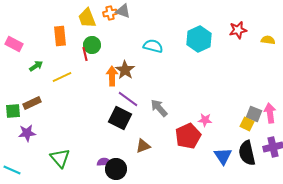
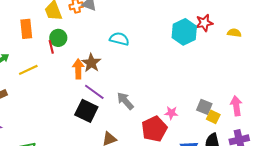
cyan hexagon: (199, 39) -> (184, 32), moved
gray square: (254, 114) -> (204, 107), moved

